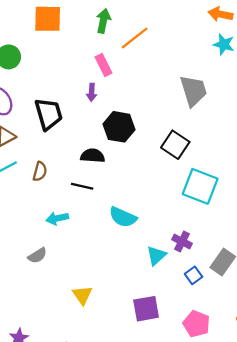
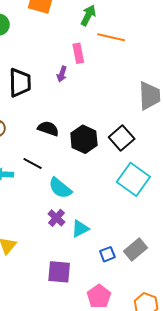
orange line: (135, 38) -> (111, 37), turned 36
black hexagon: (119, 127) -> (84, 139), moved
black line: (82, 186) -> (33, 164), moved
purple cross: (182, 241) -> (56, 218), moved

